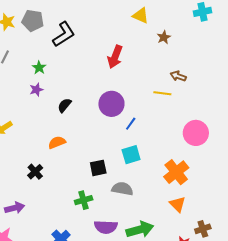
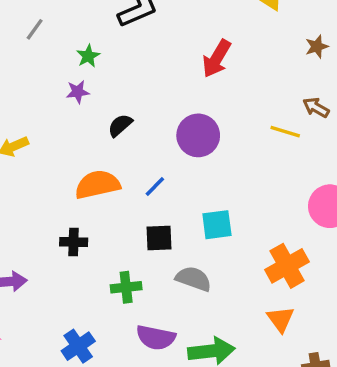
brown star: (164, 37) -> (317, 47), moved
blue line: (131, 124) -> (155, 187), moved
orange semicircle: (57, 142) -> (98, 185), size x1.5
black cross: (35, 172) -> (74, 242), moved, turned 35

